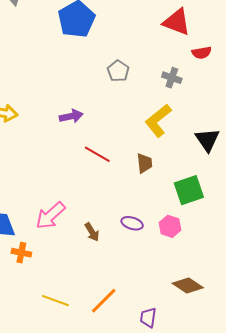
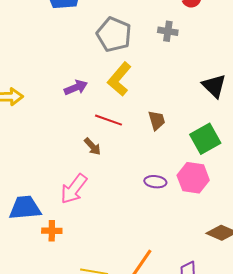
gray pentagon: (118, 71) -> (114, 34), size x1.6
yellow L-shape: (158, 120) -> (119, 79), moved
pink hexagon: (170, 226) -> (193, 178), size x1.4
brown arrow: (92, 232) -> (92, 146), moved

